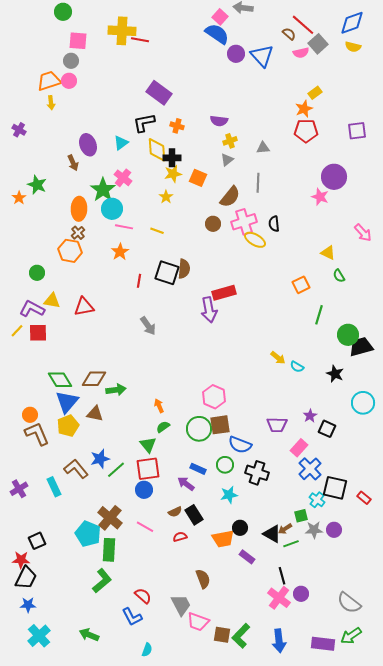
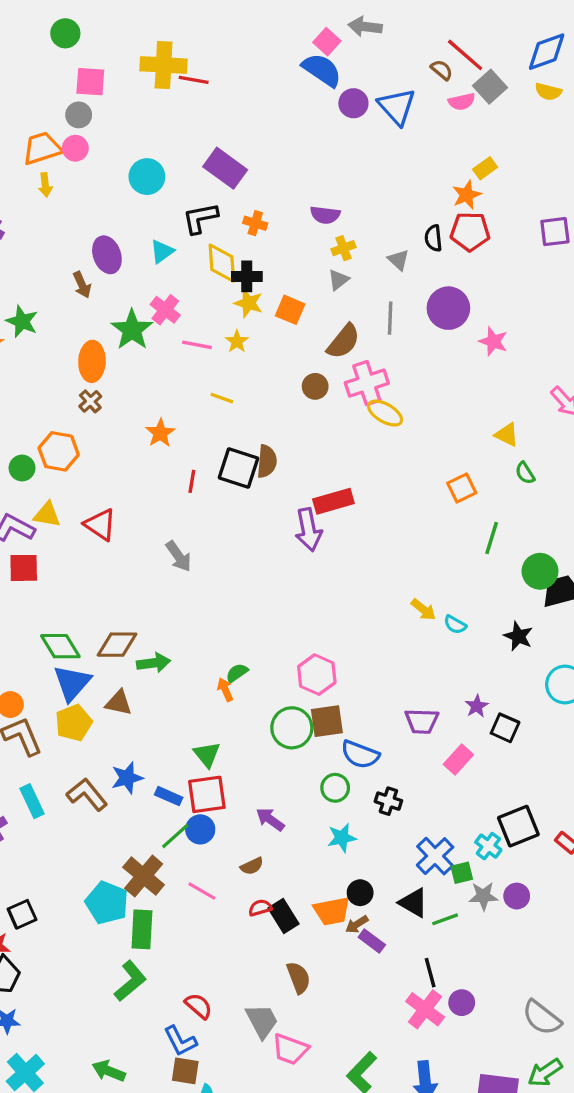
gray triangle: (263, 148) -> (398, 260), turned 48
yellow star: (173, 174) -> (249, 303), turned 30
purple circle: (334, 177) -> (448, 308), moved
cyan circle: (112, 209) -> (147, 177), moved
black semicircle: (274, 224) -> (433, 238), moved
pink line: (124, 227) -> (197, 345), moved
orange hexagon: (70, 251) -> (59, 451), moved
red triangle: (84, 307) -> (100, 525), turned 45
gray arrow: (148, 326) -> (179, 556), moved
green semicircle: (163, 427) -> (237, 673), moved
blue rectangle: (198, 469) -> (169, 796), moved
blue cross: (310, 469) -> (435, 856), moved
green line: (116, 470) -> (175, 836), moved
black cross: (257, 473) -> (388, 801), size x0.7
cyan rectangle: (54, 487) -> (32, 801), moved
black square: (335, 488) -> (518, 826), turned -35
black rectangle: (194, 515) -> (284, 916), moved
brown arrow: (285, 529) -> (357, 924), moved
brown square: (222, 635) -> (185, 1071), moved

